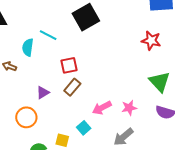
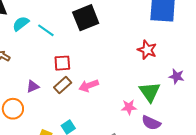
cyan semicircle: (28, 47) -> (21, 24), moved, turned 36
pink arrow: (102, 108) -> (89, 86), moved
pink star: (129, 108) -> (129, 107), moved

